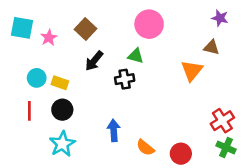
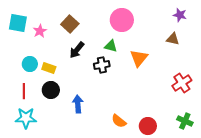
orange triangle: (192, 71) -> (139, 58), moved
red cross: (222, 121) -> (182, 83), moved
blue arrow: (114, 130) -> (78, 104), moved
cyan star: (62, 144) -> (26, 118), moved, turned 30

